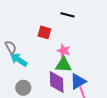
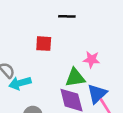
pink star: (64, 51) -> (91, 59), moved
cyan arrow: (19, 60) -> (20, 83), turned -36

